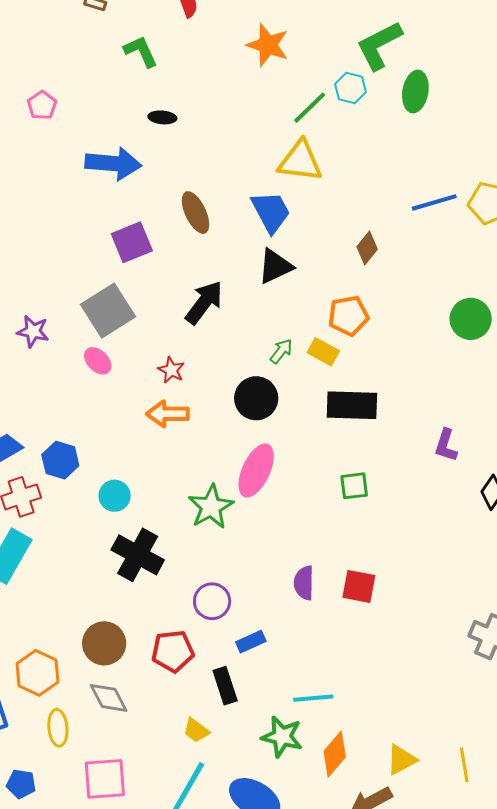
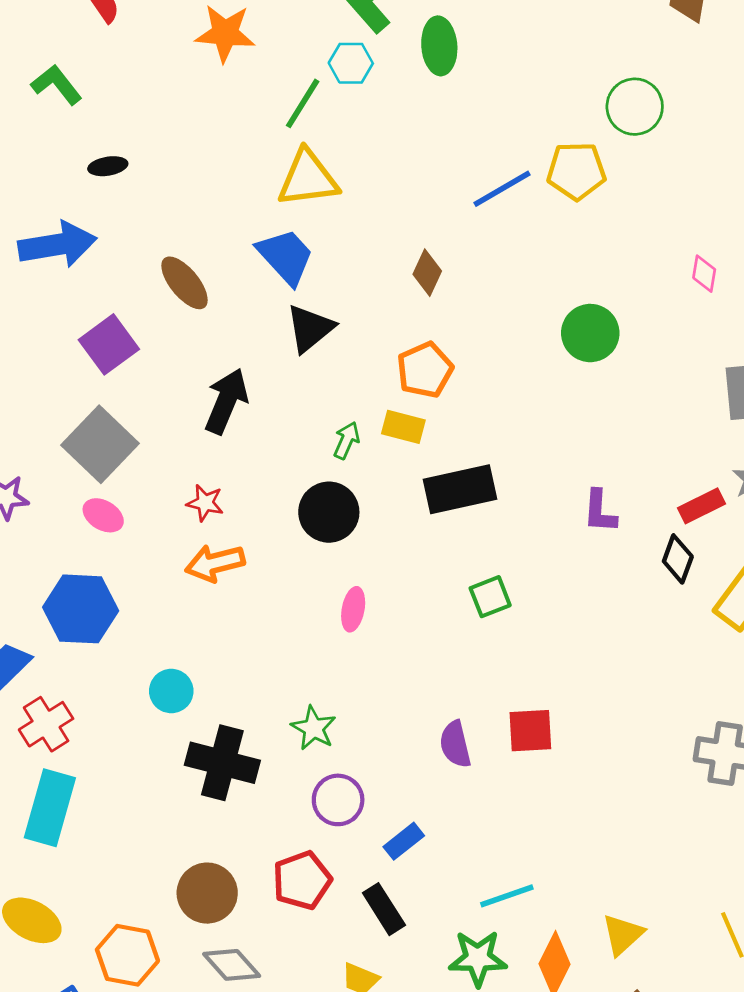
blue hexagon: (60, 460) -> (81, 609), moved, size x1.4
pink ellipse: (256, 470) -> (353, 609), size x0.6
green star: (211, 507) -> (314, 728), moved, size x0.7
yellow triangle: (401, 760) -> (623, 935), moved

